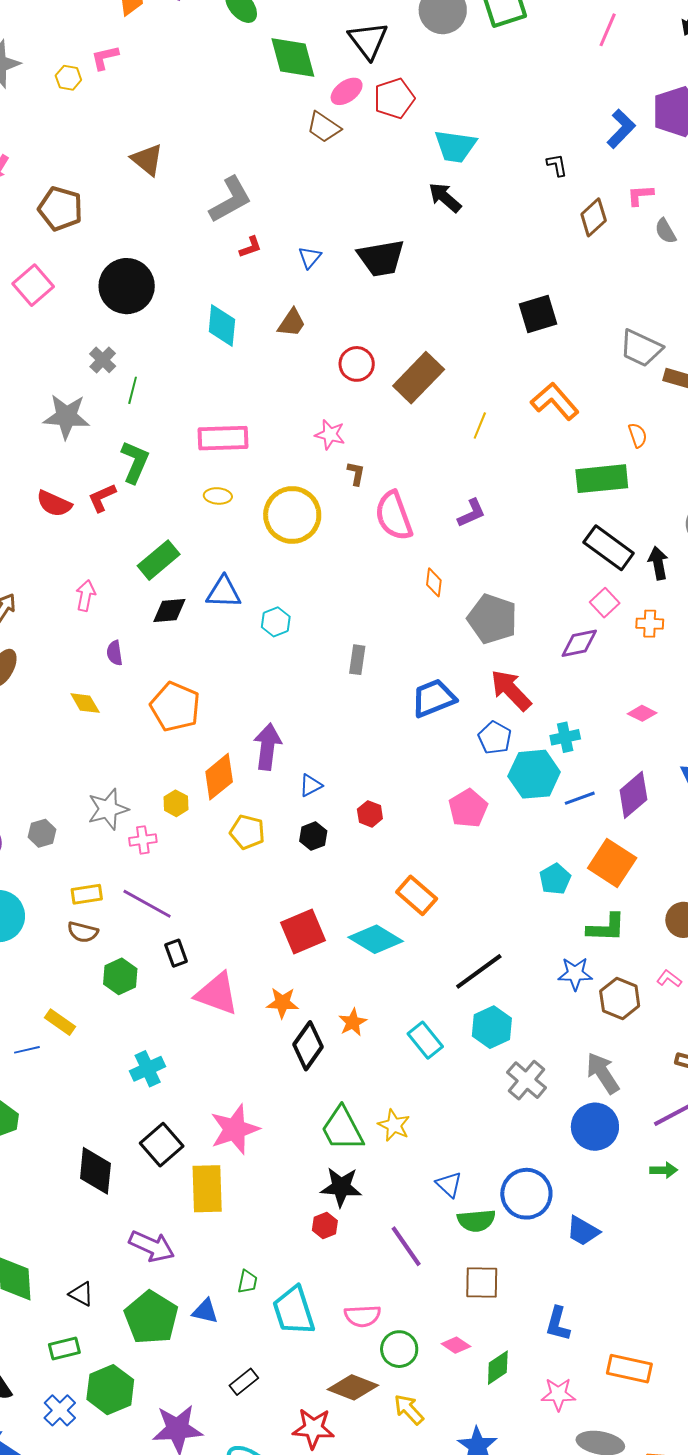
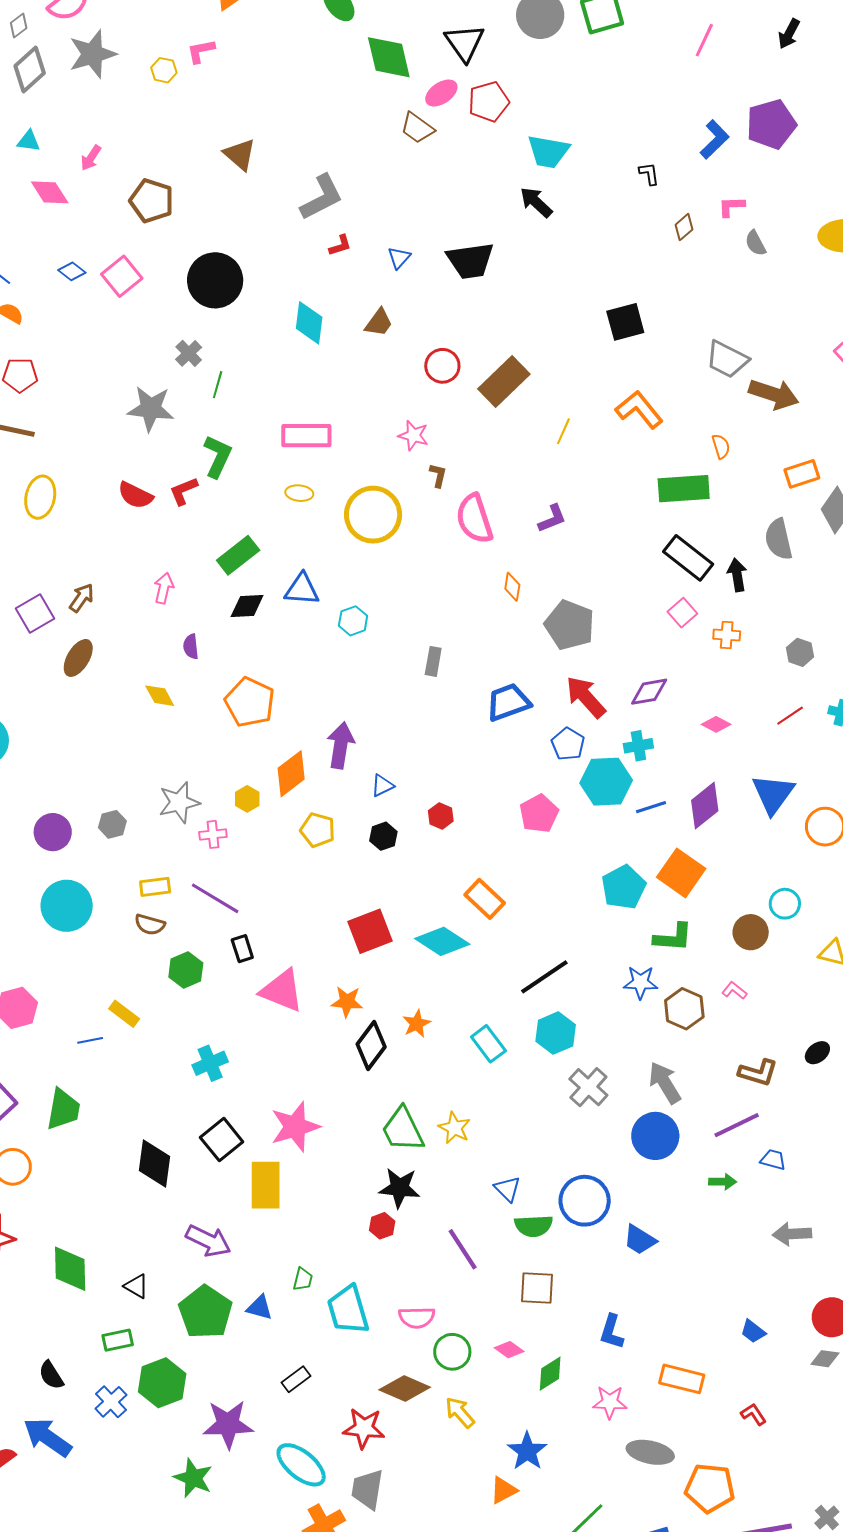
brown diamond: (594, 217) -> (684, 227), size x0.7
purple diamond: (579, 643) -> (649, 692), moved
cyan pentagon: (555, 879) -> (624, 887), size x1.4

